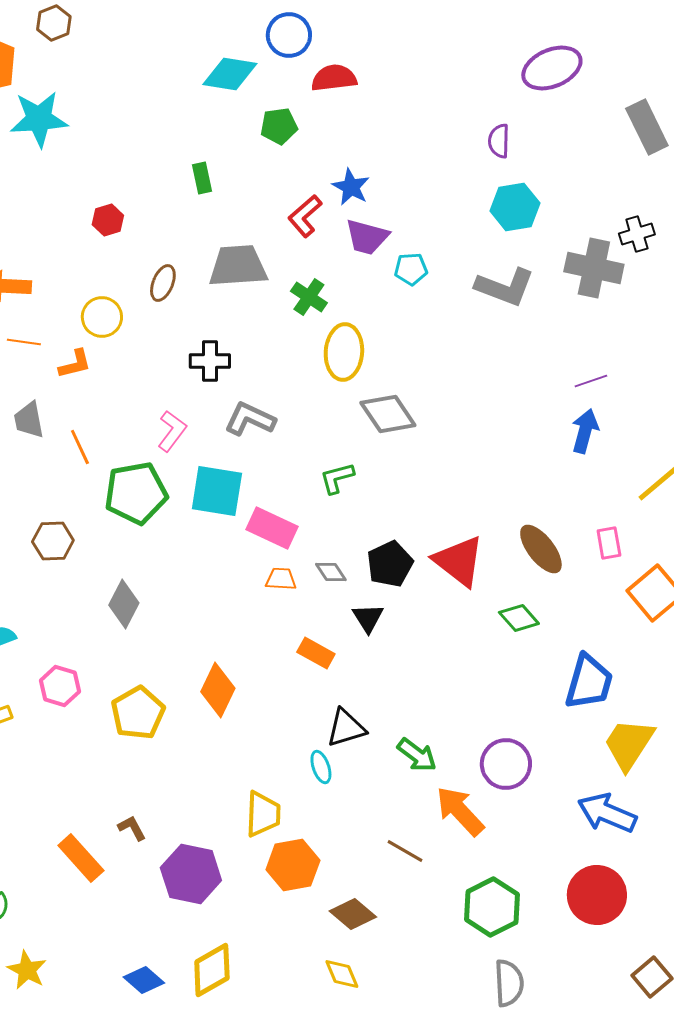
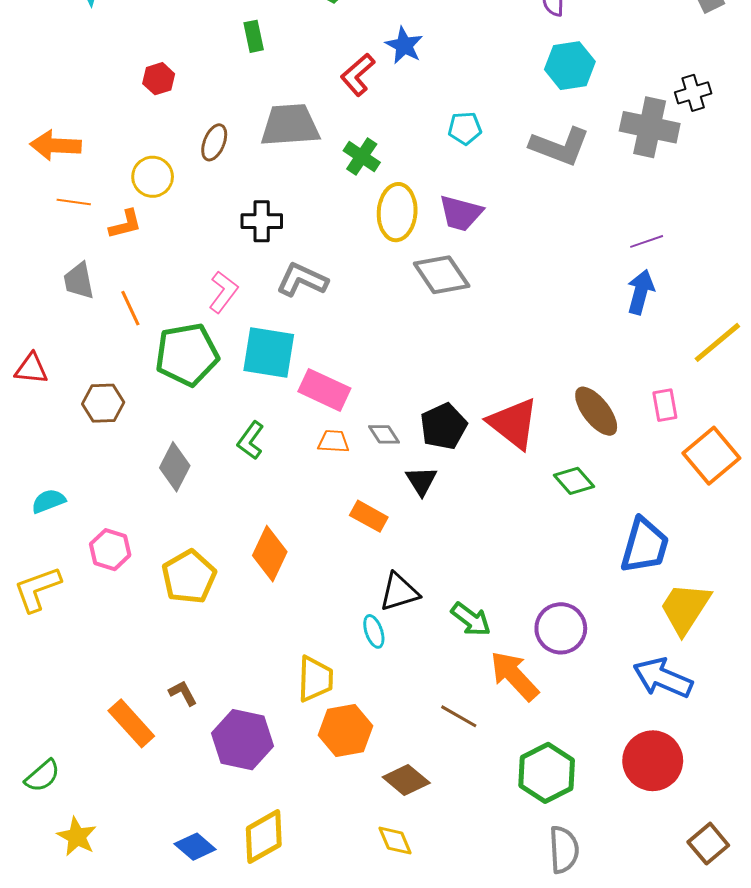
purple trapezoid: (367, 237) -> (461, 213), moved
green L-shape: (337, 478) -> (251, 440), moved, turned -39

